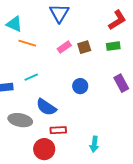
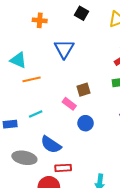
orange line: (27, 43) -> (32, 79), turned -30
pink rectangle: (64, 47) -> (69, 104), moved, turned 72
brown square: (84, 47) -> (83, 90), moved

